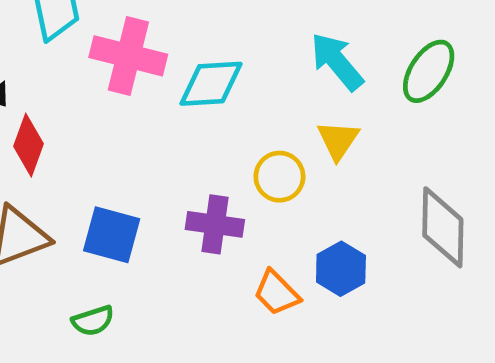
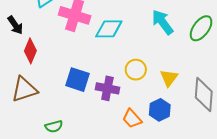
yellow triangle: (338, 140) -> (169, 78), moved
blue square: (112, 235) -> (78, 80), moved

